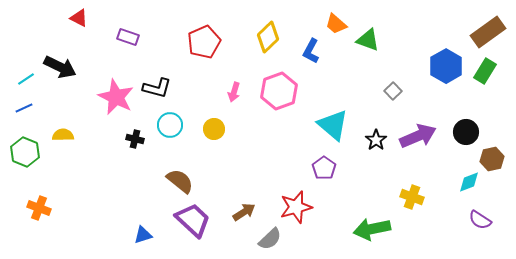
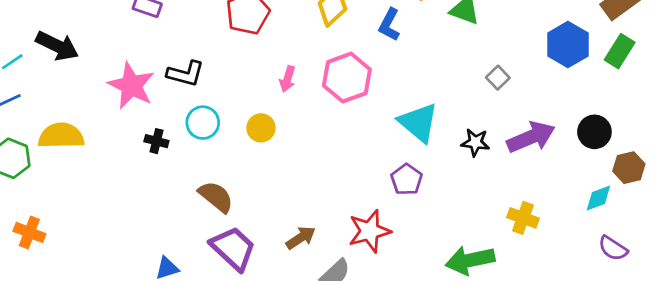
yellow semicircle: (63, 135) -> (61, 136), size x1.6
black star: (376, 140) -> (475, 142), turned -30

